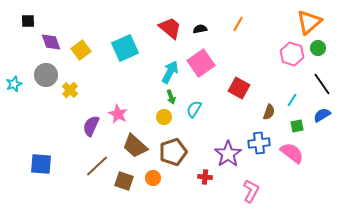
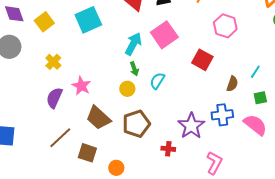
pink hexagon: (292, 54) -> (225, 26), moved
yellow cross: (70, 90) -> (53, 62), moved
orange circle: (153, 178) -> (116, 168), moved

